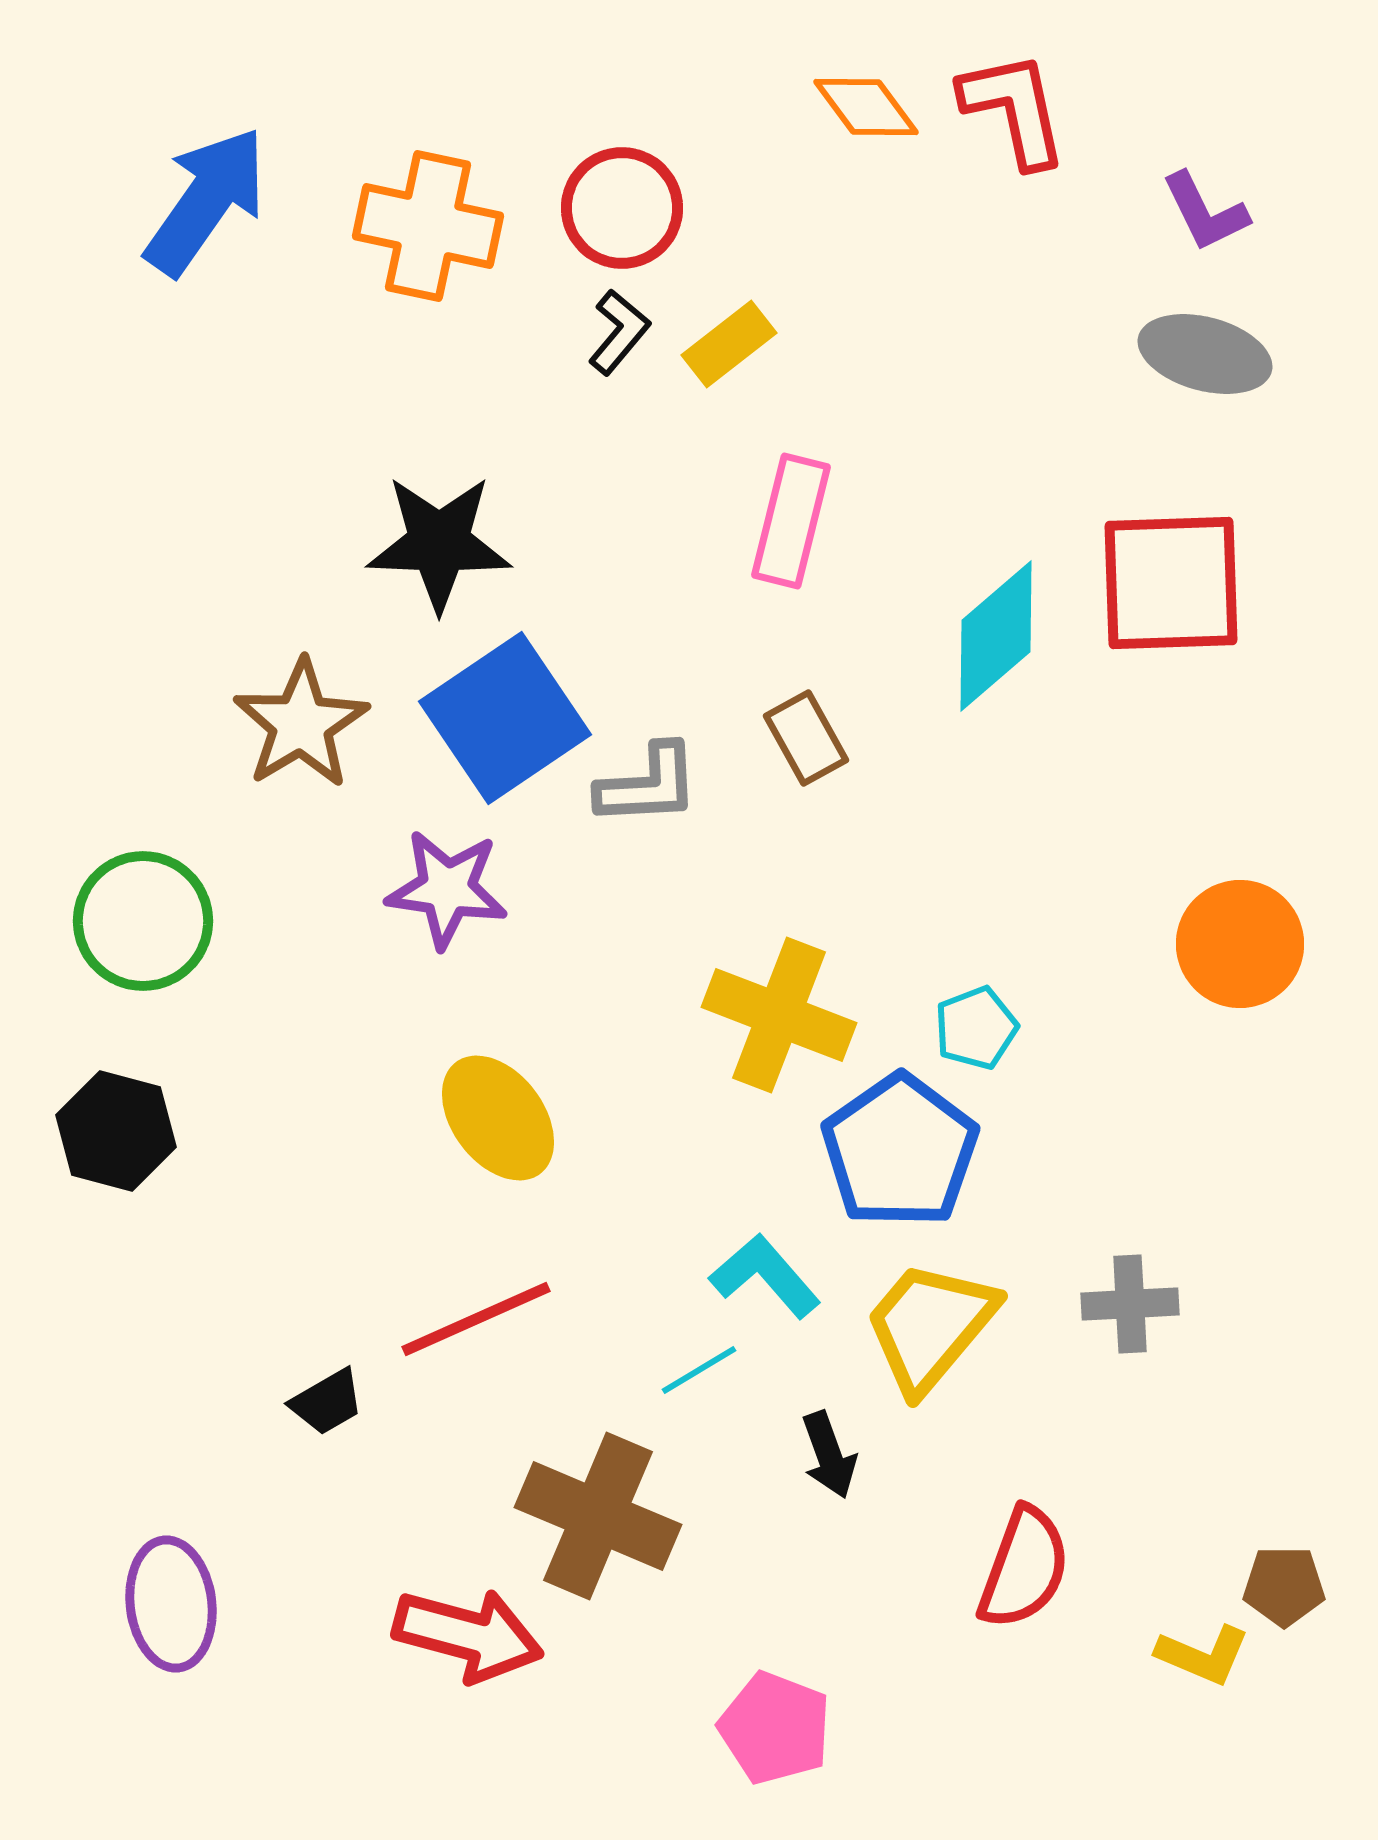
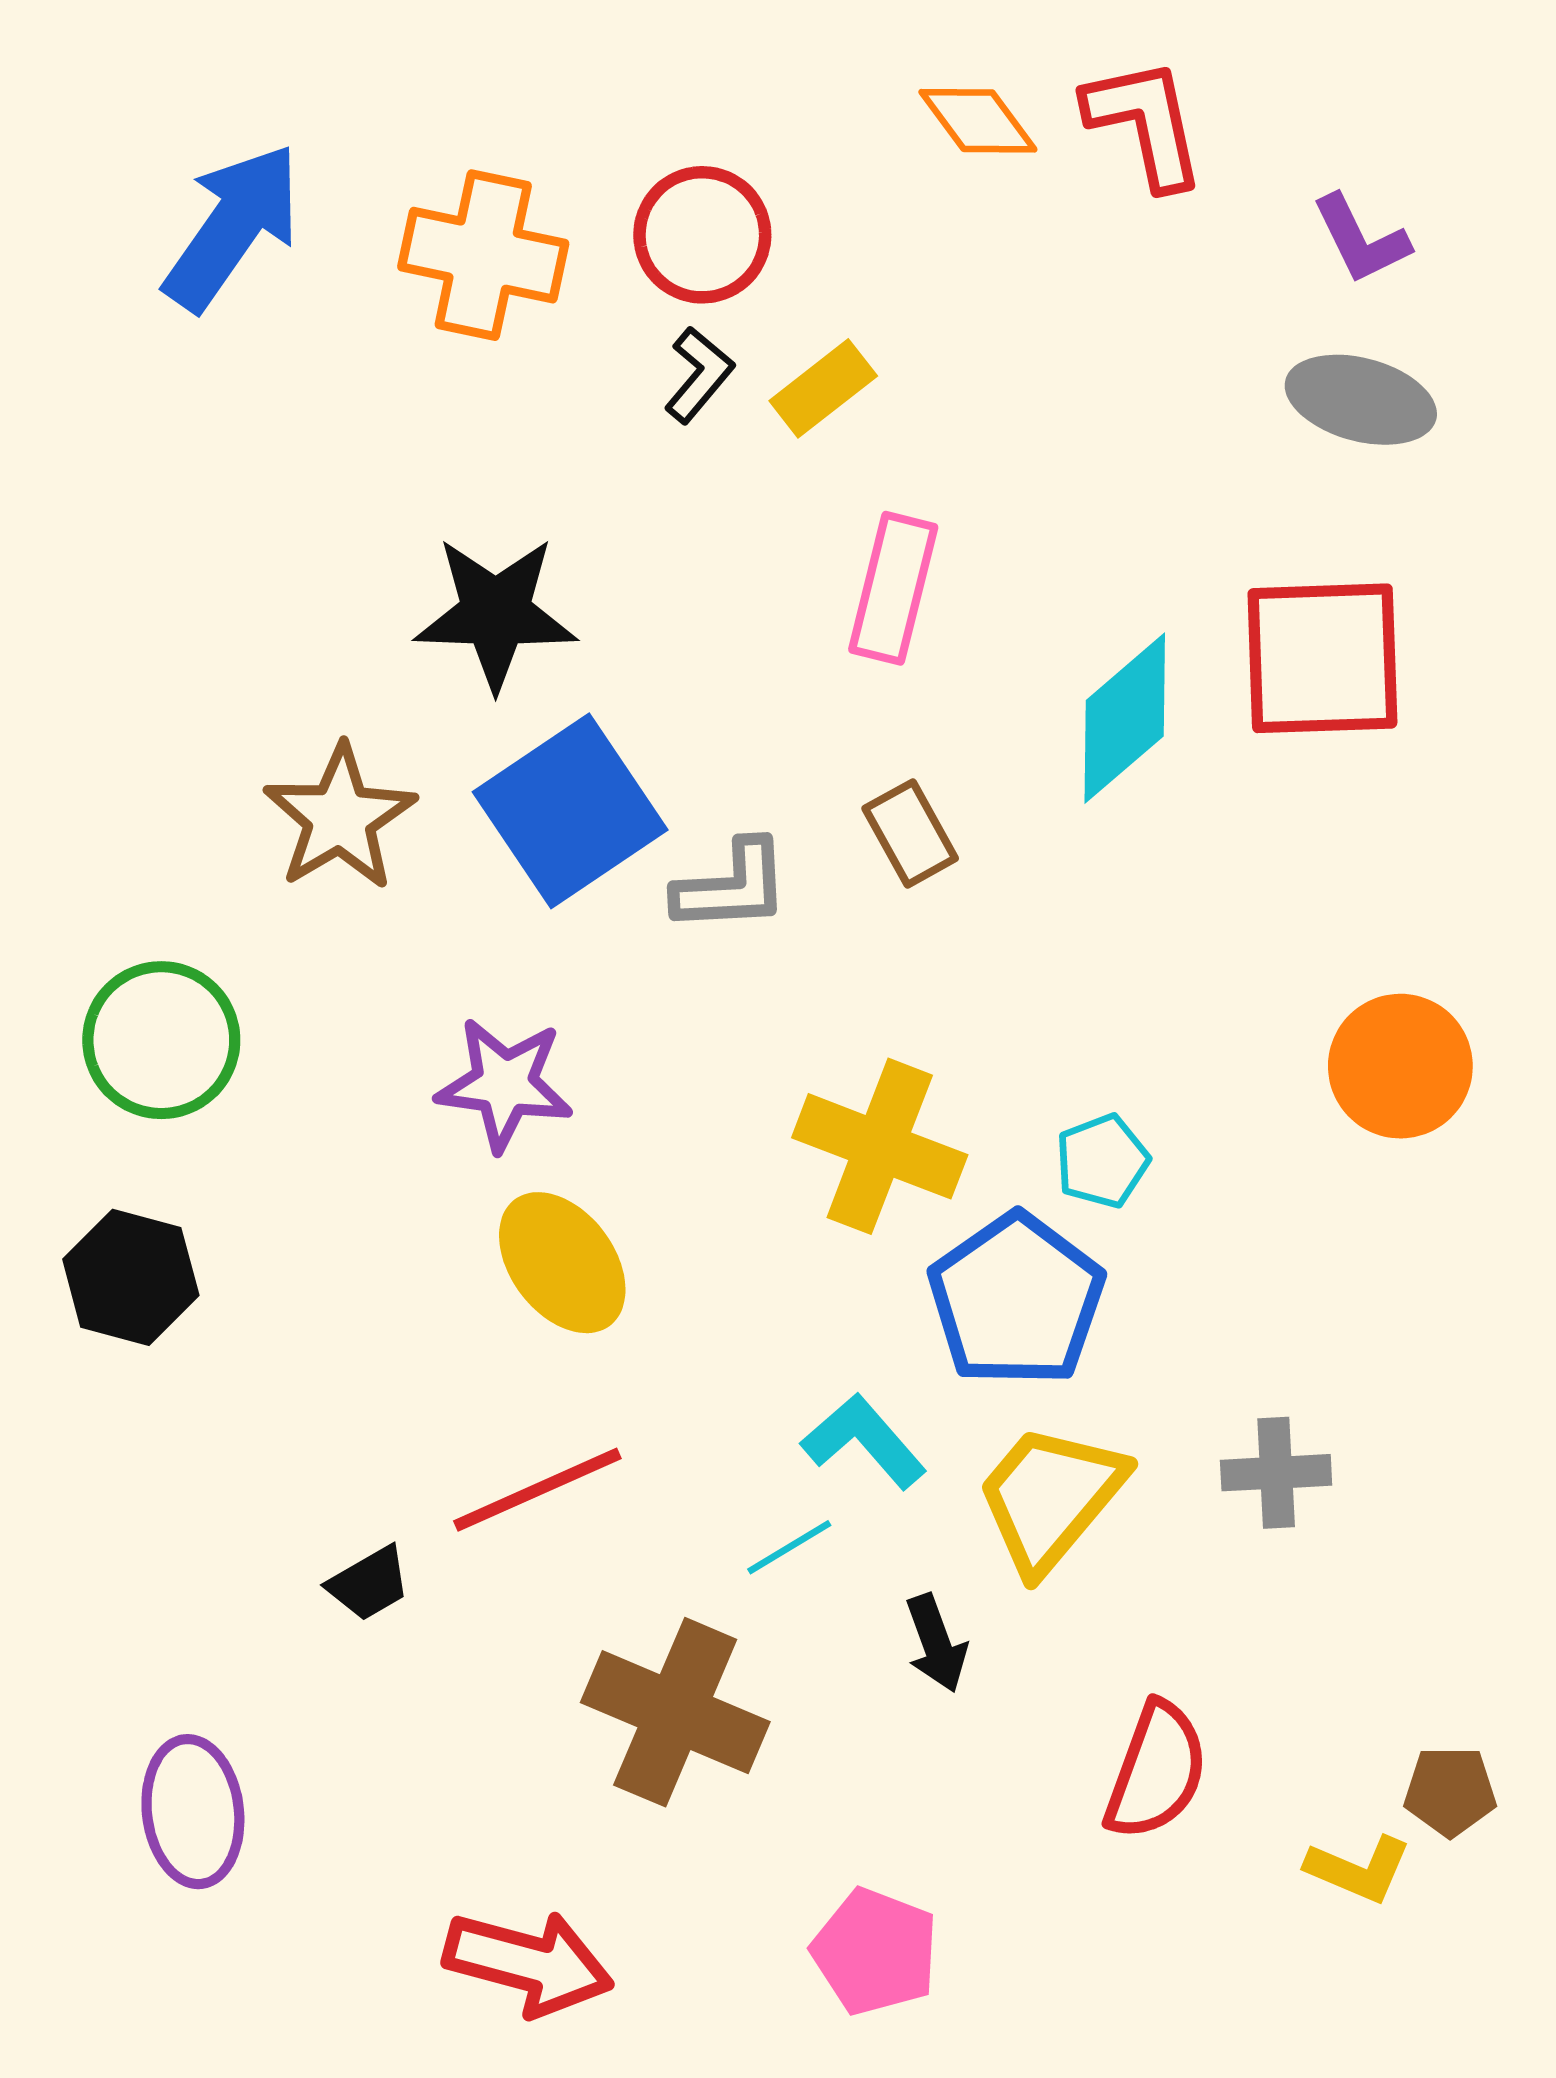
purple star: (447, 889) -> (505, 1084), moved
red arrow: (468, 1635) -> (528, 1963), moved

